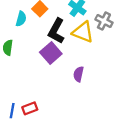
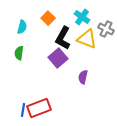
cyan semicircle: (21, 19) -> (22, 27), moved
red rectangle: (30, 108) -> (39, 108), size x1.6

